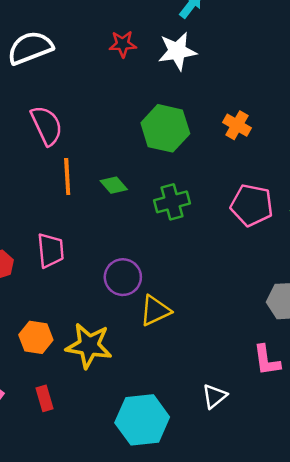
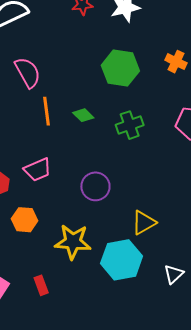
pink trapezoid: (51, 250) -> (38, 170), turned 76
yellow triangle: (155, 311) -> (144, 222), moved
orange hexagon: (36, 337) -> (25, 220), moved
cyan hexagon: (142, 420) -> (122, 260), moved

